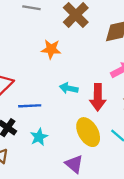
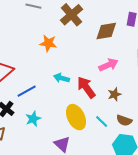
red arrow: (98, 97) -> (86, 87), turned 140
blue line: (30, 106) -> (27, 91), turned -30

